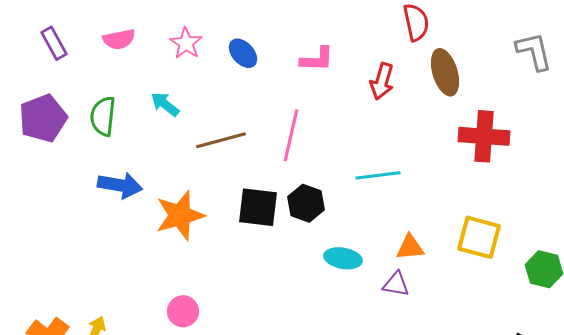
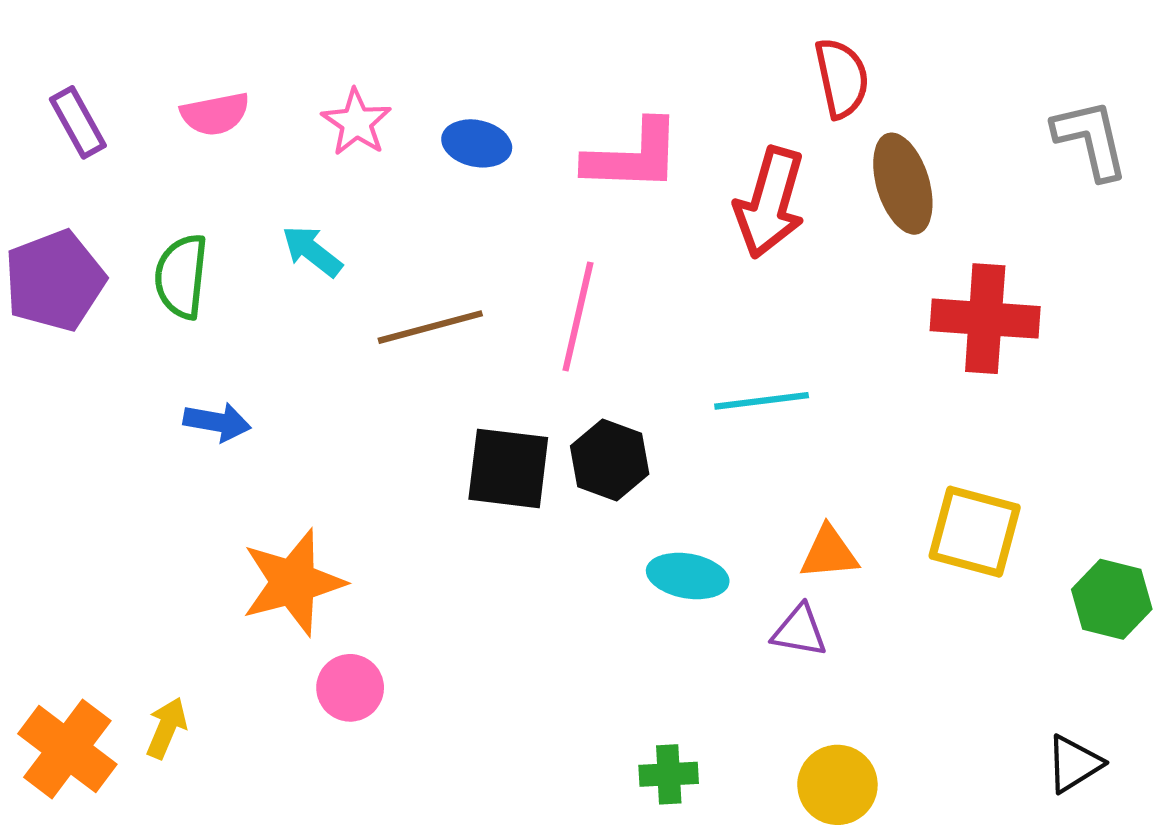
blue ellipse: (243, 53) -> (477, 143), turned -36
pink L-shape: (317, 59) -> (633, 156), size x1.4
red arrow: (382, 81) -> (770, 203), size x1.4
blue arrow: (120, 185) -> (217, 422), size x0.7
orange star: (180, 215) -> (293, 582), moved

